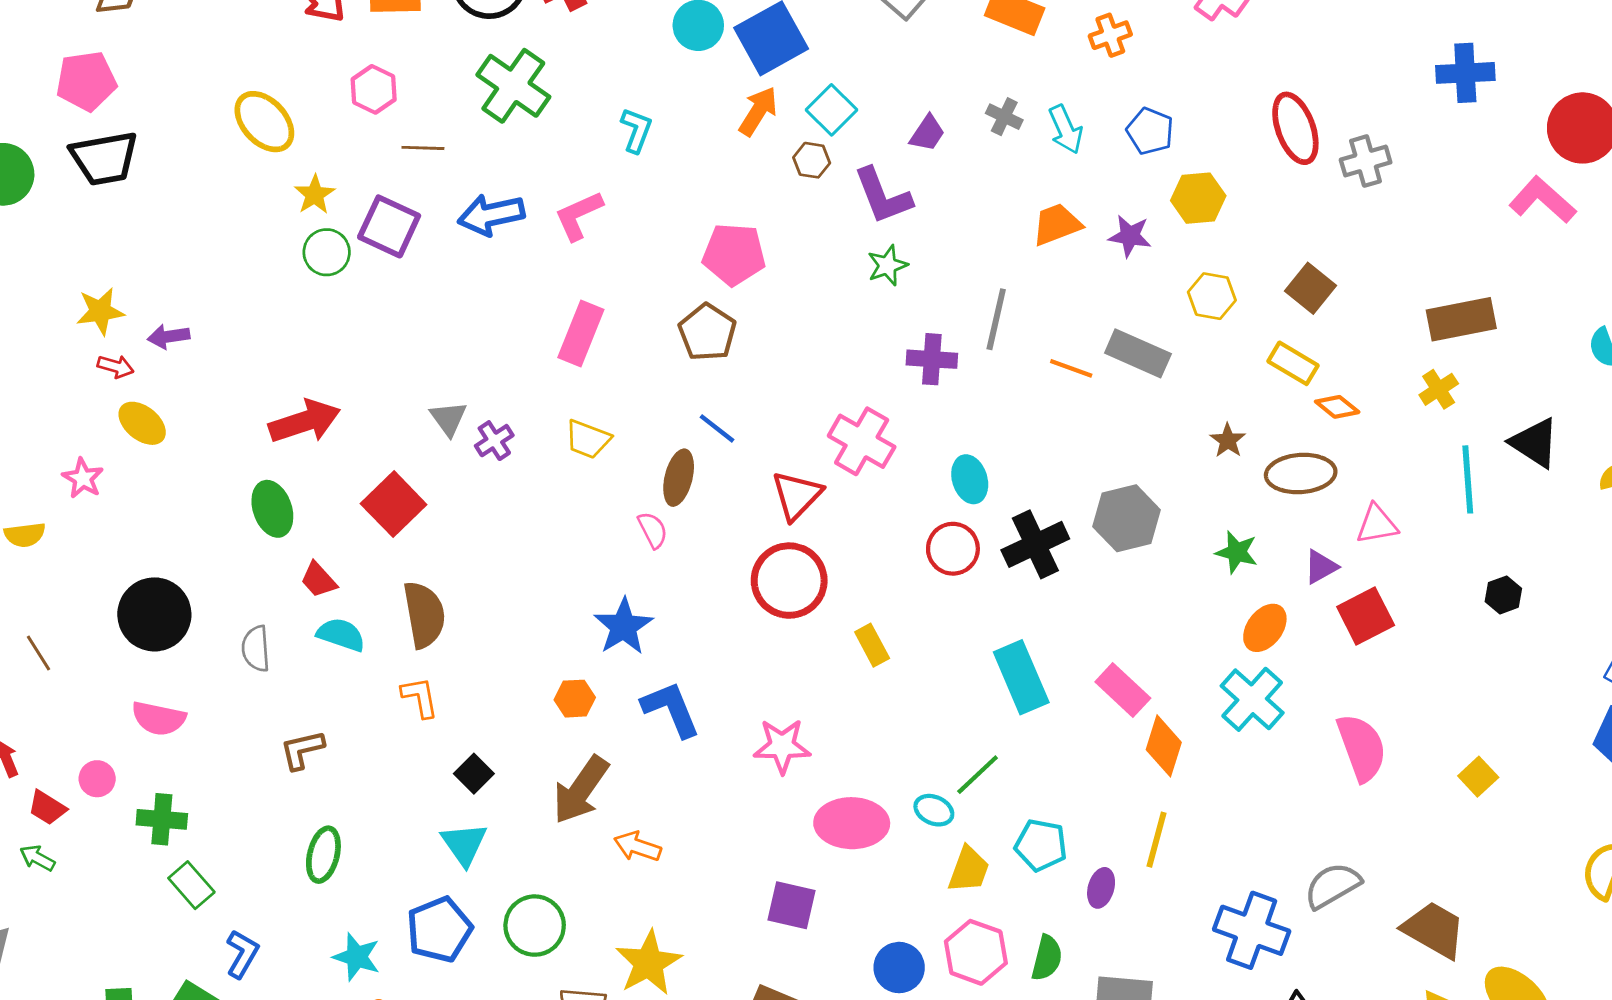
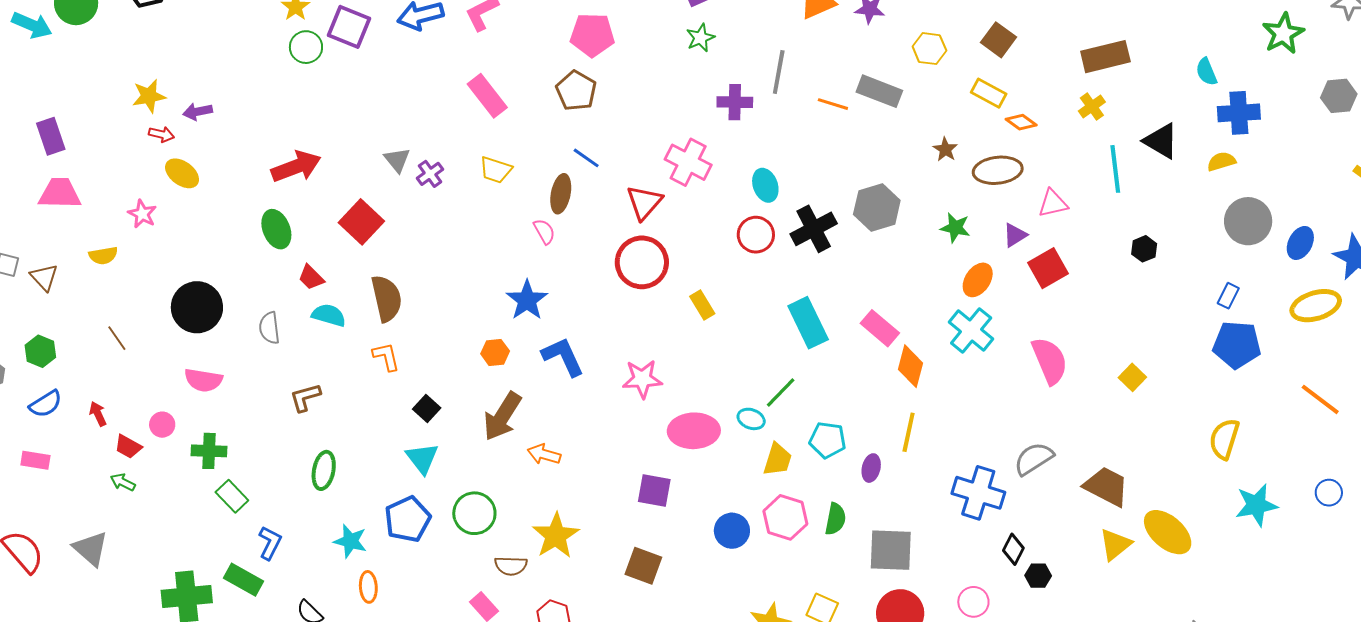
pink rectangle: (581, 333) -> (487, 96), turned -57

